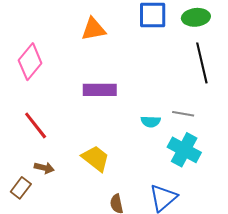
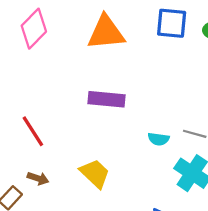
orange triangle: (94, 29) -> (106, 33), size x1.4
pink diamond: (30, 62) -> (34, 29), moved

